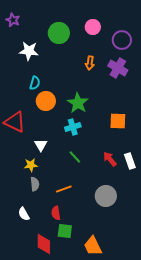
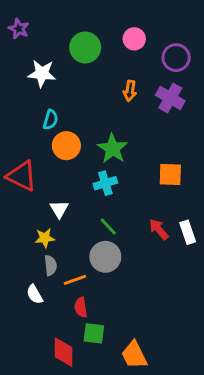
orange line: (64, 189) -> (75, 280), moved
gray circle: (106, 196) -> (105, 257), moved
white semicircle: (24, 214) -> (35, 294), moved

